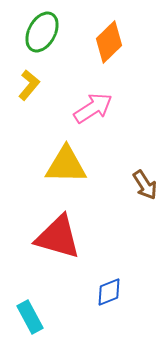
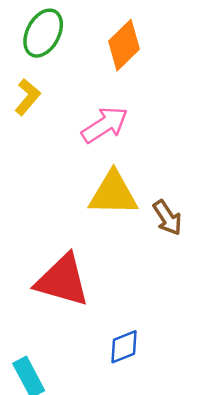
yellow triangle: (66, 165) -> (113, 194), moved

